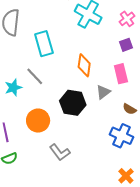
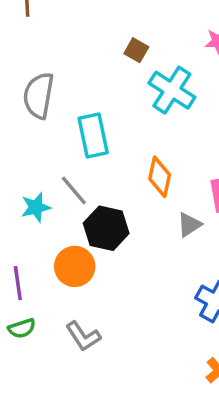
black hexagon: (73, 103) -> (106, 228), moved
gray L-shape: (60, 152) -> (83, 336), moved

